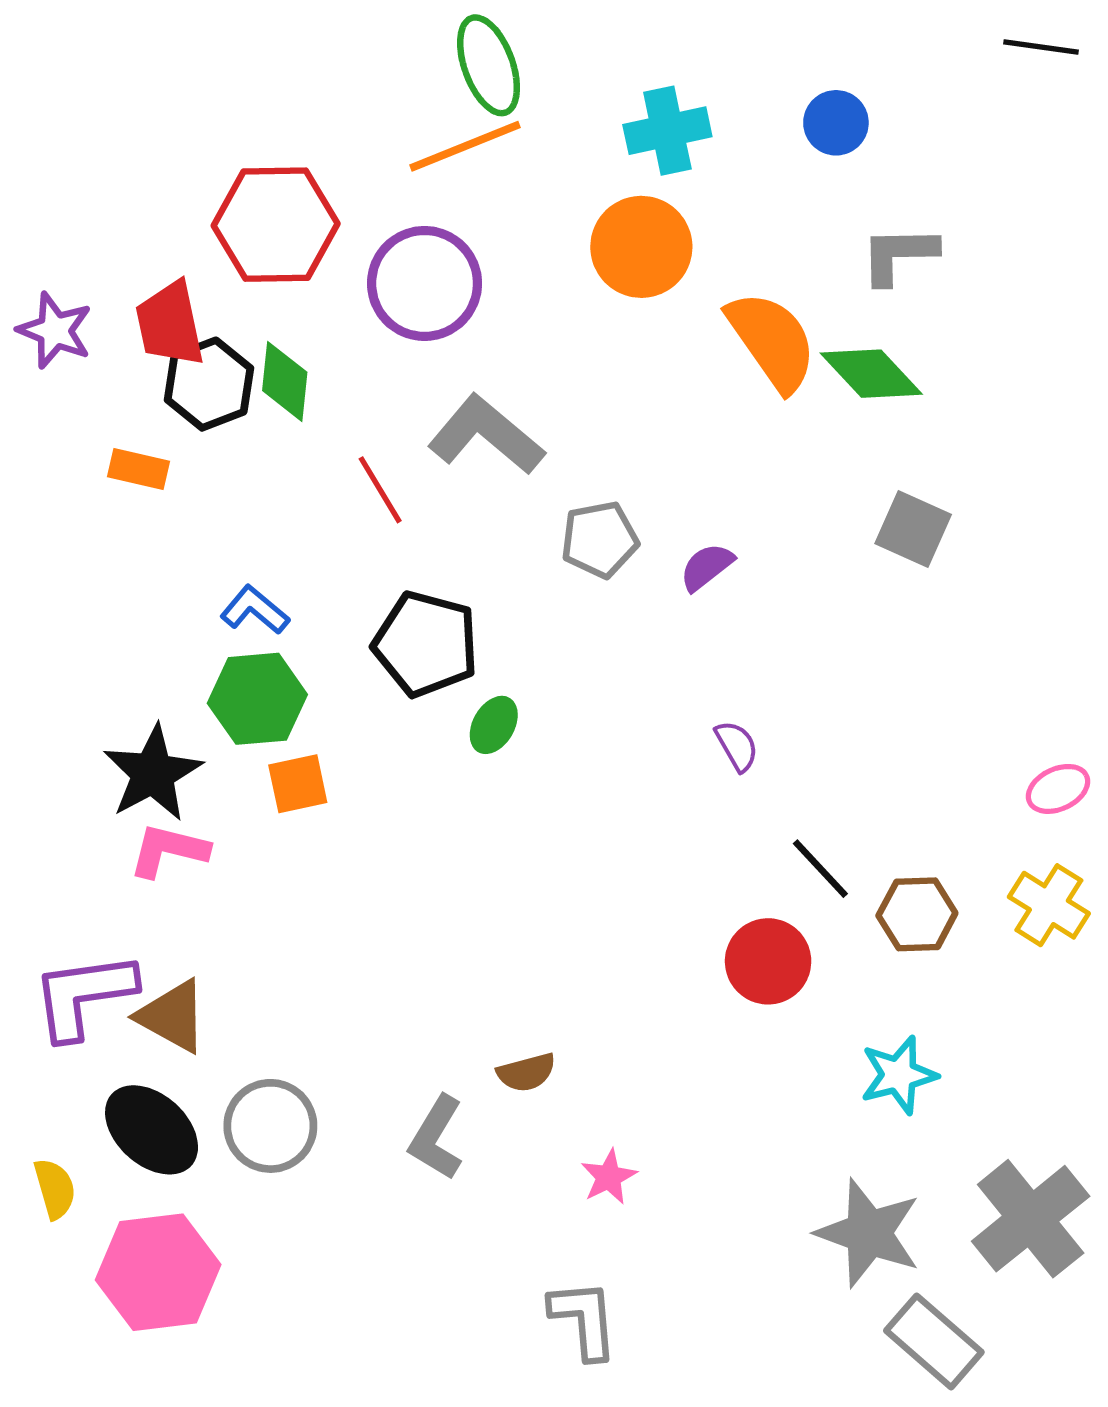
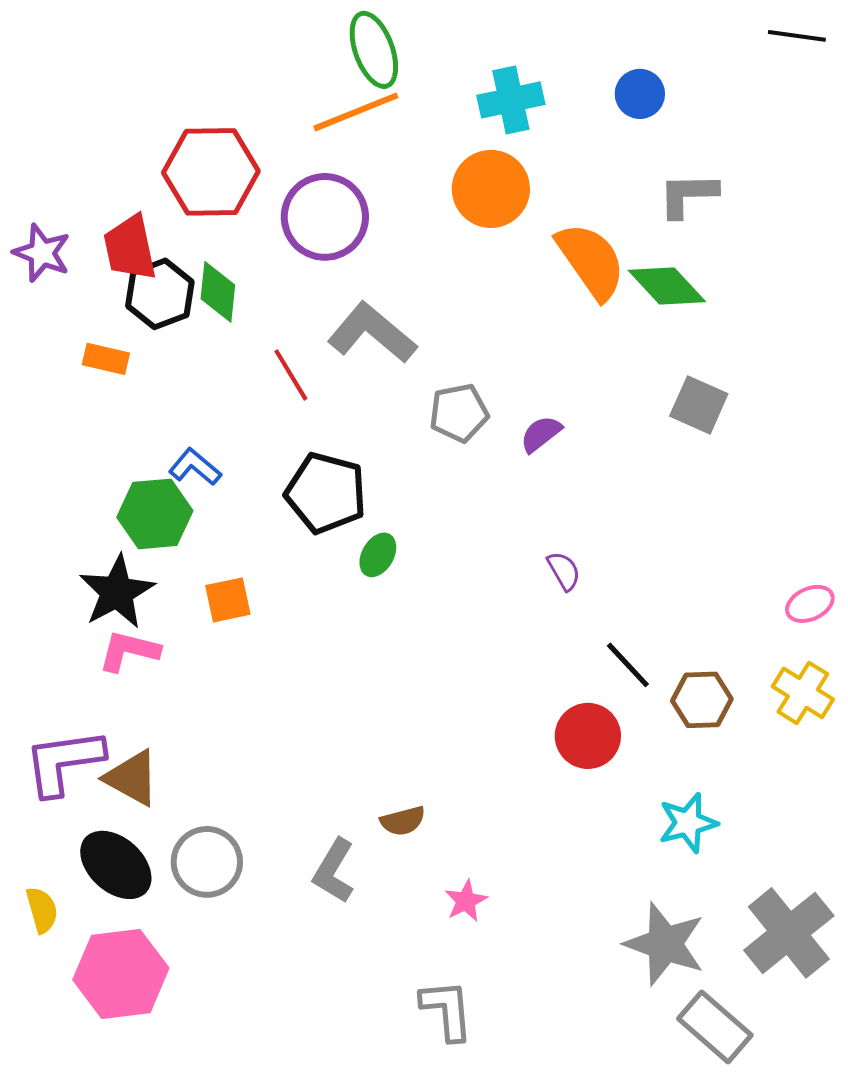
green hexagon: (257, 699) -> (155, 514), moved

